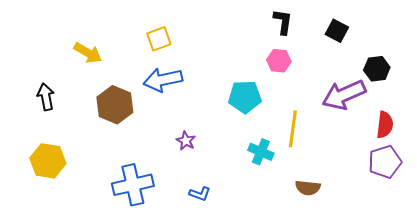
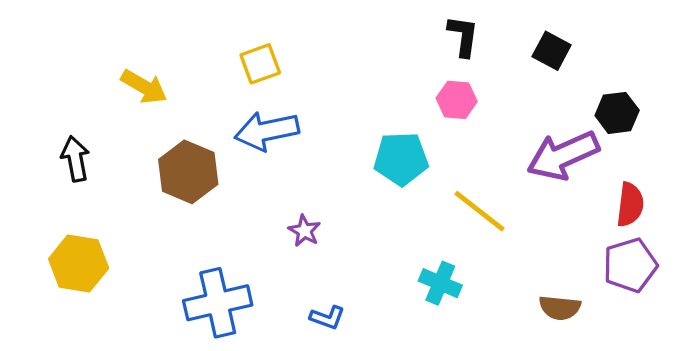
yellow line: (293, 129) -> (480, 211), turned -60
cyan cross: (261, 152) -> (440, 283), moved
brown semicircle: (308, 188) -> (560, 308), moved

